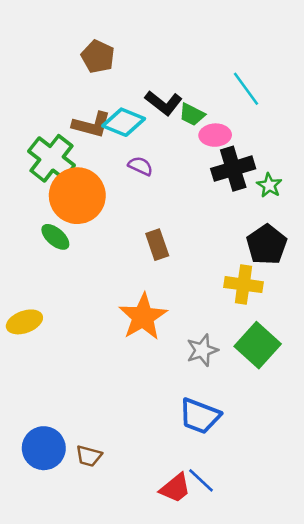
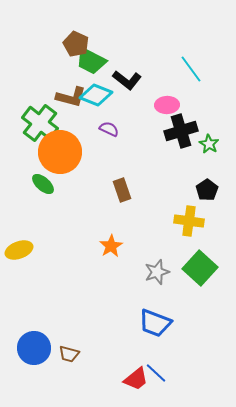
green trapezoid: (192, 114) -> (91, 61), moved, size x1.5
black pentagon: (267, 245) -> (207, 190), size x0.7
orange star: (143, 317) -> (111, 246), size x0.6

